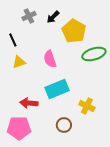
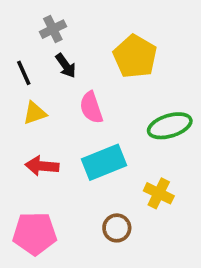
black arrow: (53, 17) -> (66, 66), moved, turned -80
green ellipse: (94, 54) -> (170, 126), moved
red arrow: (29, 103) -> (42, 166), moved

